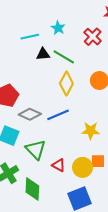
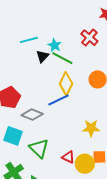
cyan star: (58, 28) -> (55, 45), moved
black triangle: (43, 54) -> (42, 56), turned -40
blue line: (58, 115) -> (59, 100), moved
red triangle: (59, 165) -> (68, 157), moved

